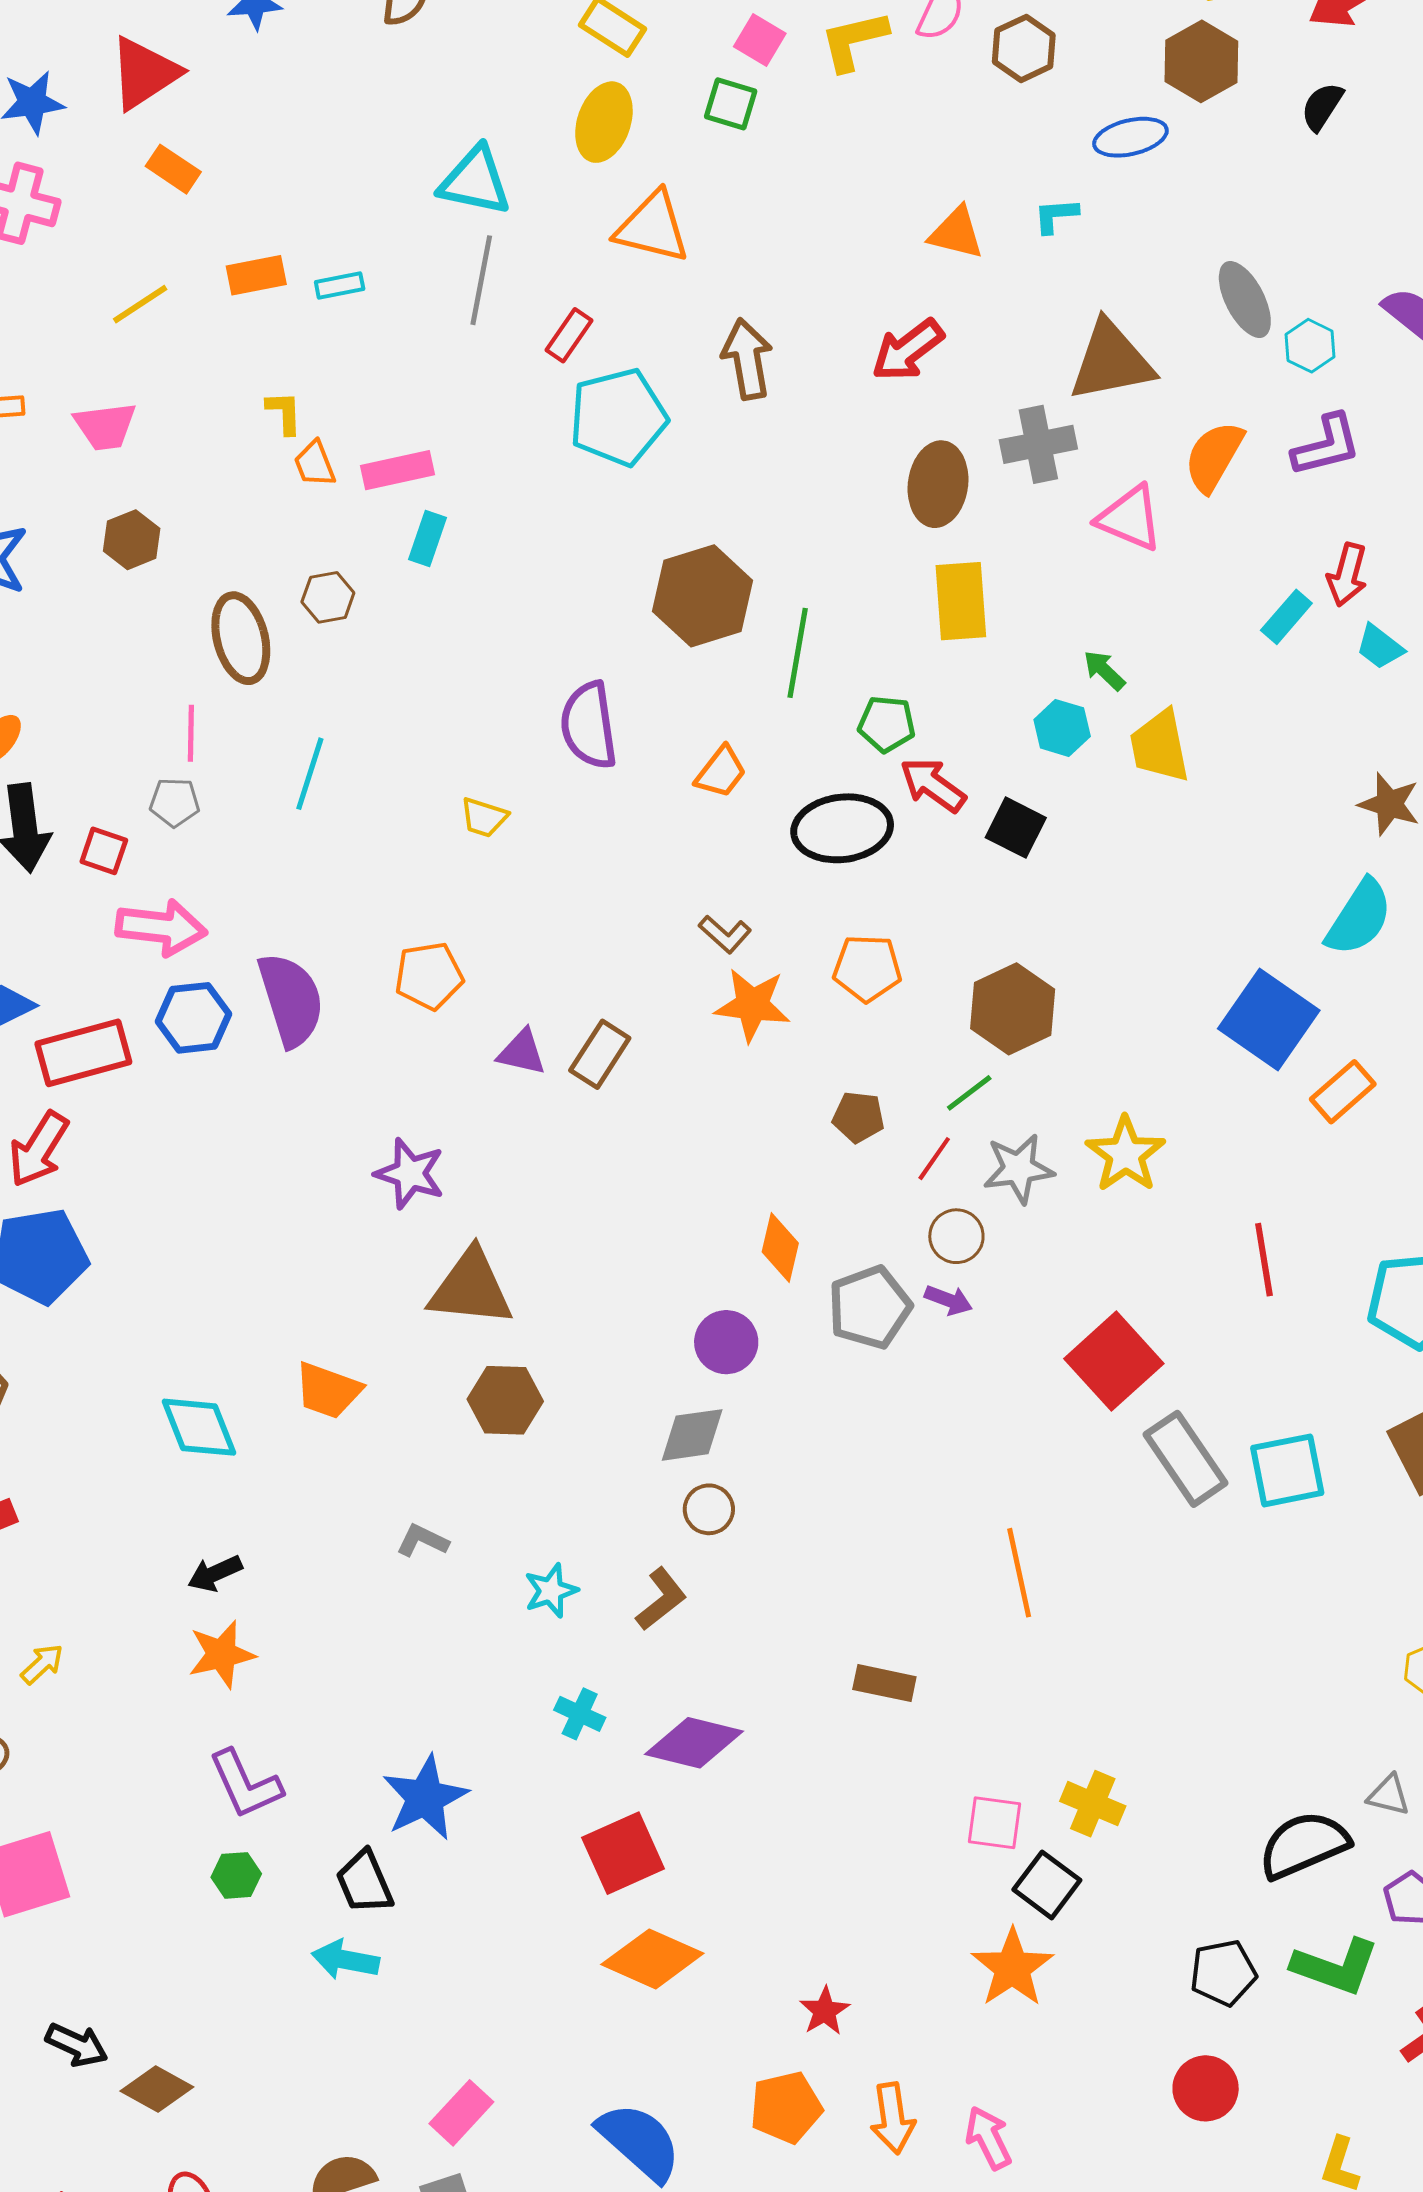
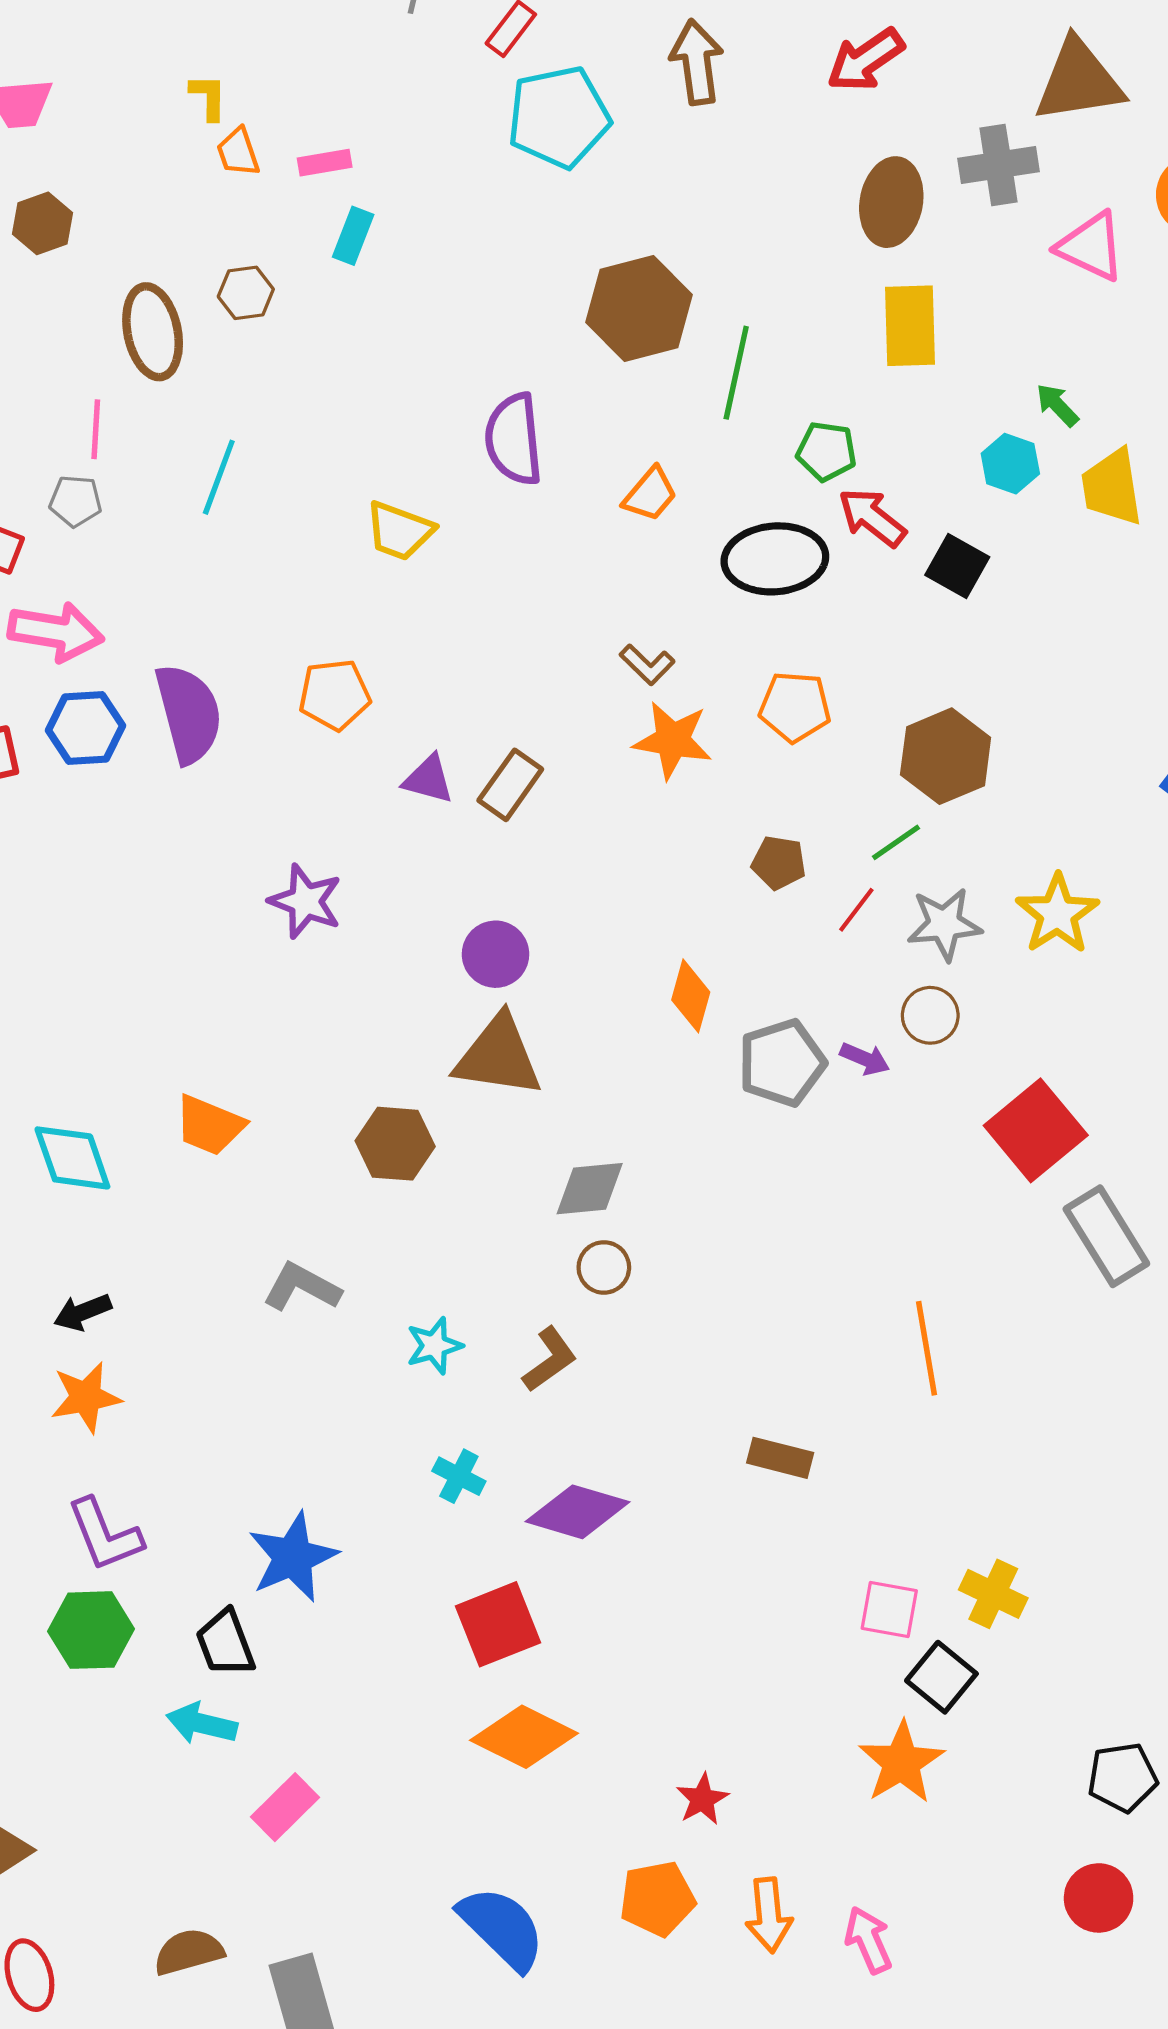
pink rectangle: (397, 470) -> (325, 163), size x0.7
yellow trapezoid: (484, 817) -> (399, 531), size x1.4
brown circle: (956, 1236) -> (930, 1015), moved
brown triangle: (471, 1288) -> (498, 1056), moved
purple circle: (726, 1342) -> (496, 954), moved
gray L-shape: (422, 1540) -> (302, 1287), size x1.4
green hexagon: (236, 1875) -> (91, 1630), size x1.6
pink rectangle: (461, 2113) -> (285, 1807), moved

